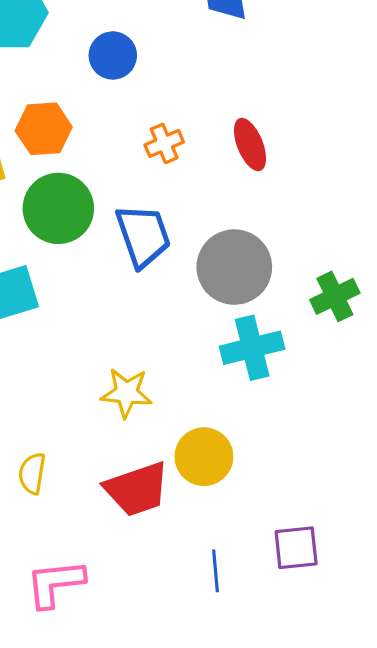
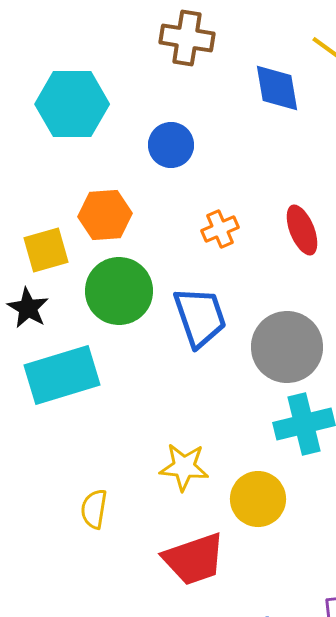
yellow circle: (204, 457) -> (258, 499), moved
yellow semicircle: (32, 473) -> (94, 509), moved

